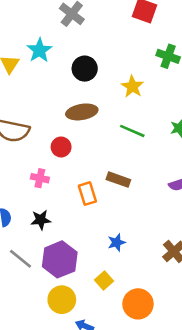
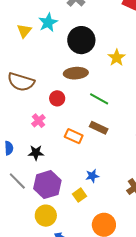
black circle: (85, 69) -> (81, 40), size x1.4
green line: (132, 131) -> (99, 99), moved
pink cross: (40, 178) -> (38, 121), turned 32
orange rectangle: (87, 194) -> (74, 136), turned -54
yellow square: (104, 280) -> (80, 195), moved

